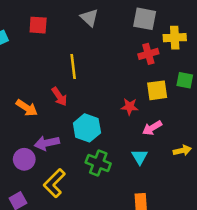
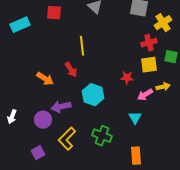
yellow cross: (175, 38) -> (163, 23), turned -30
red cross: (148, 54) -> (149, 43), moved
yellow arrow: (182, 150) -> (163, 87), moved
green cross: (98, 163) -> (102, 136), moved

